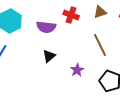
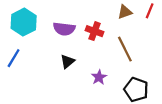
red cross: (71, 15) -> (95, 31), moved

